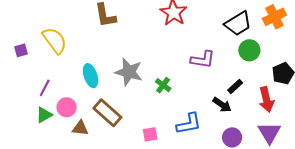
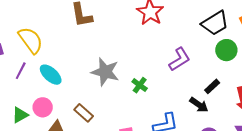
purple L-shape: (203, 59) -> (179, 59), turned -40
cyan ellipse: (91, 76) -> (51, 75), moved, turned -30
purple line: (45, 88) -> (21, 71), moved
brown rectangle: (107, 113) -> (84, 113), size x0.7

